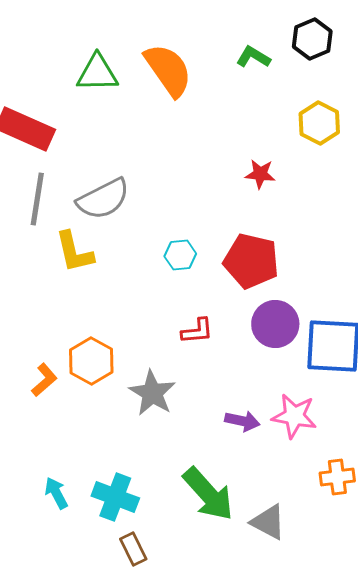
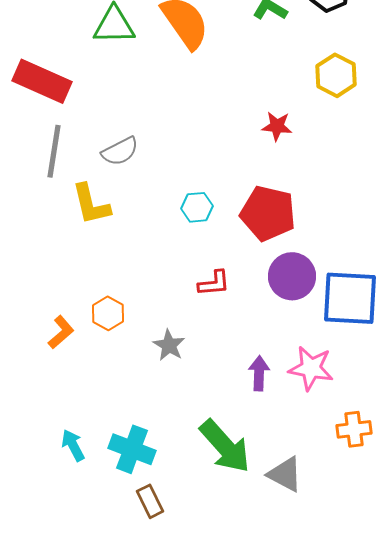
gray semicircle: (103, 199) -> (120, 151), size x0.7
orange hexagon: (91, 361) -> (108, 313), size x0.7
gray star: (152, 393) -> (169, 345), size x0.7
purple arrow: (242, 421) -> (259, 373), turned -100

